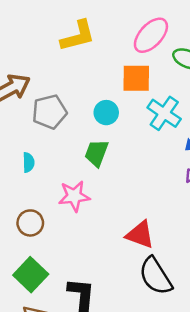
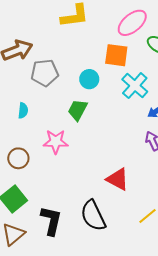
red triangle: (140, 235) -> (118, 179), moved
black semicircle: (156, 276) -> (93, 216), moved

